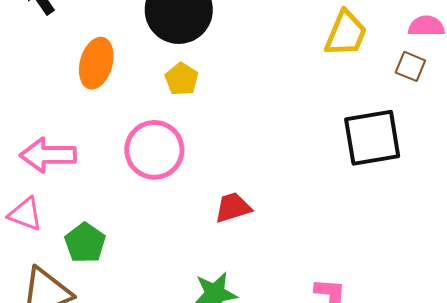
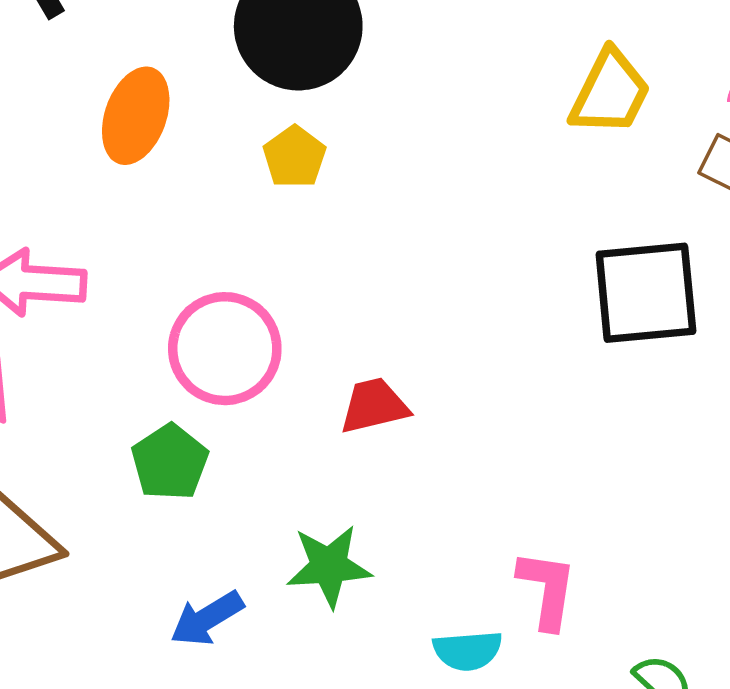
pink circle: (154, 150) -> (225, 349), moved
green pentagon: (85, 243) -> (170, 462), moved

